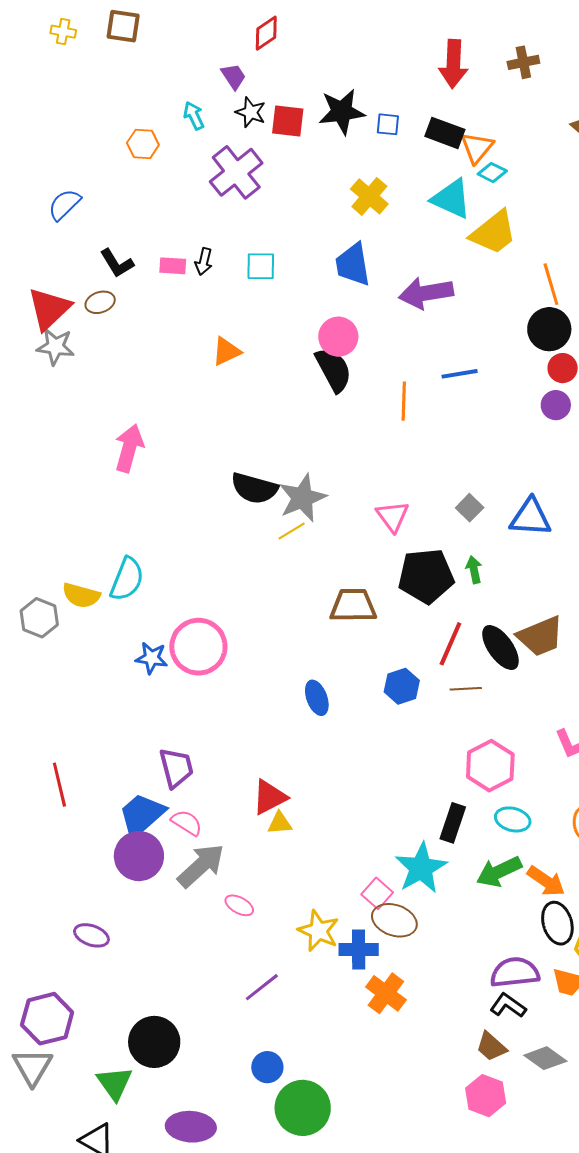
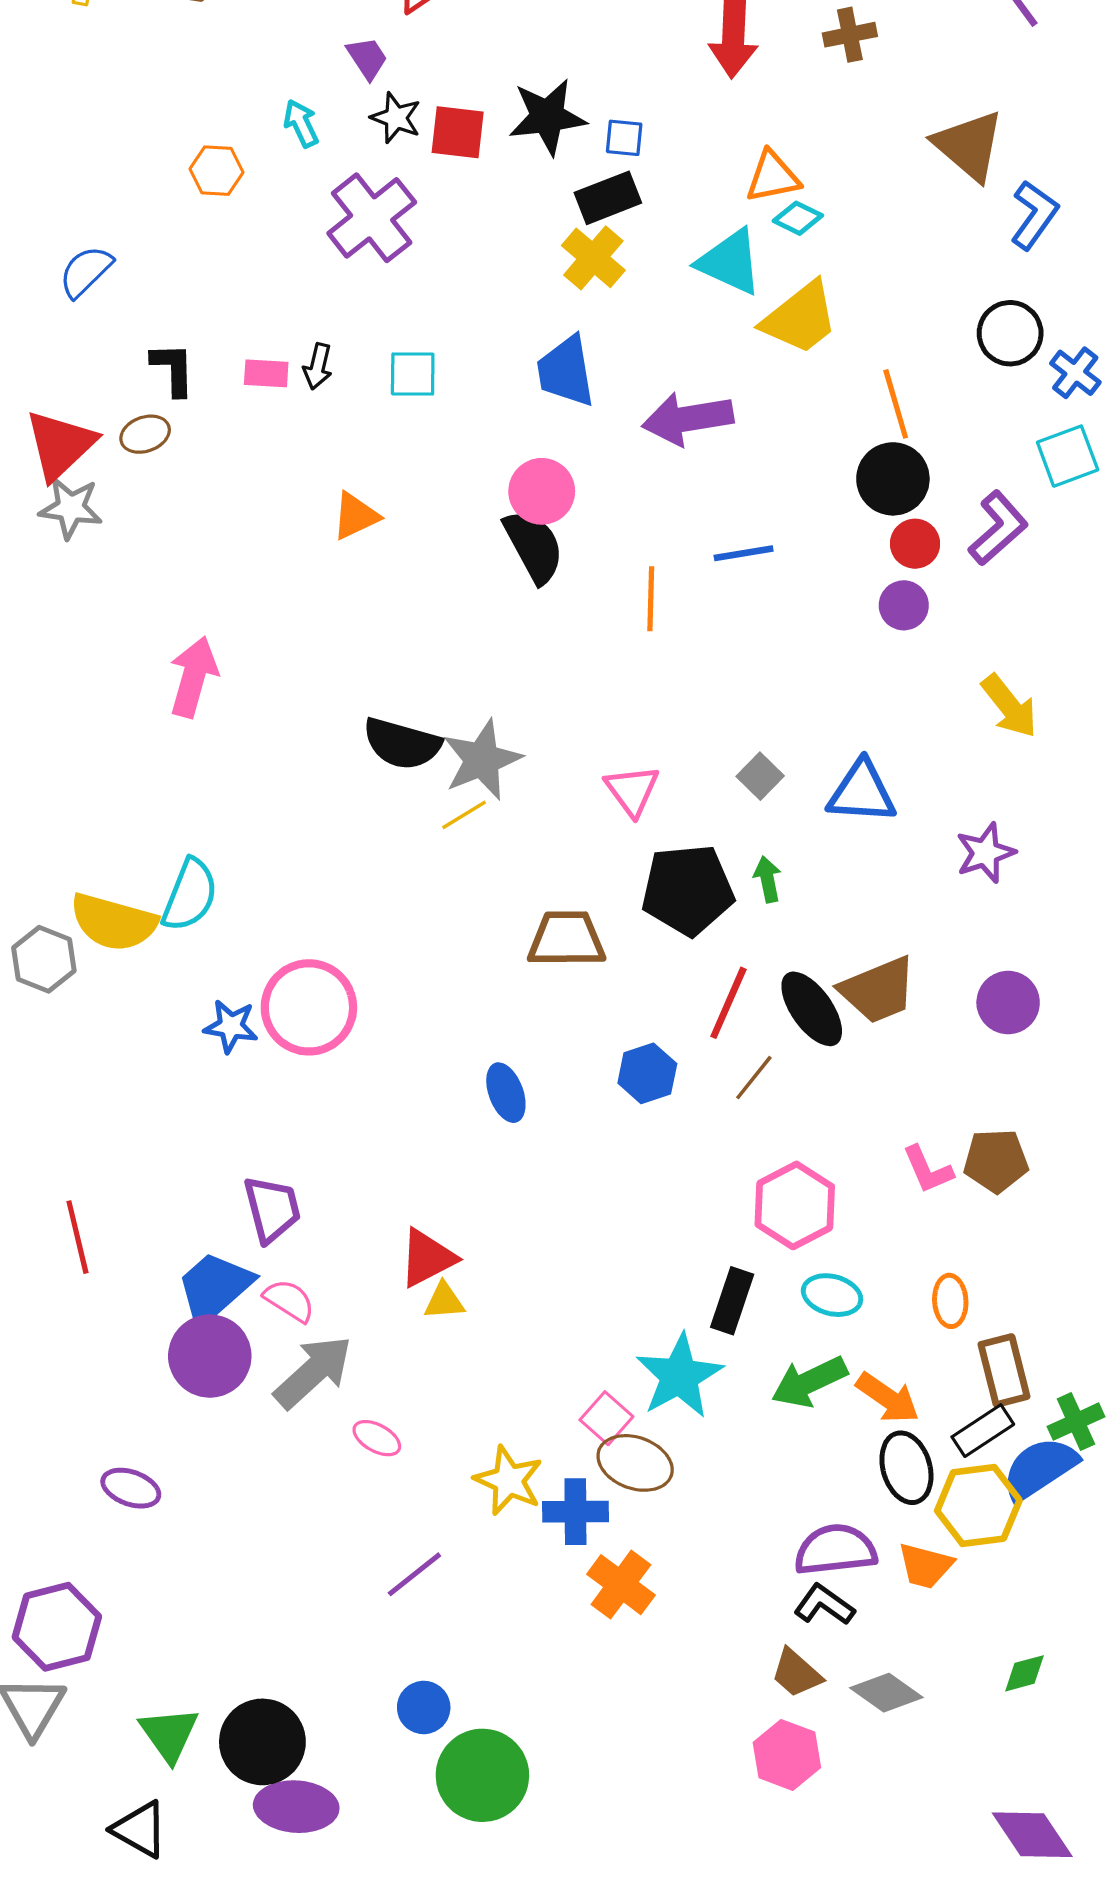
black rectangle: (445, 133) -> (608, 198), moved, turned -42
orange triangle: (477, 148) -> (773, 177), turned 39
black L-shape: (117, 263) -> (173, 369), turned -150
yellow semicircle: (81, 595) -> (114, 922), size x1.4
brown line: (466, 689) -> (754, 1078), turned -48
black circle: (154, 1042) -> (262, 1742), moved

